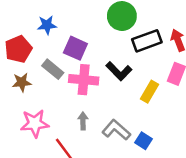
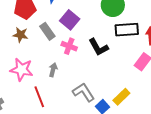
pink cross: (84, 80) -> (69, 46), size x0.7
yellow rectangle: (150, 92) -> (121, 97), moved
gray arrow: (83, 121) -> (53, 70), moved

